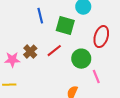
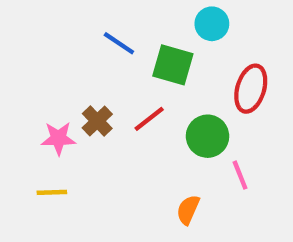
blue line: (40, 16) -> (119, 43), turned -42

